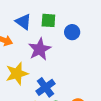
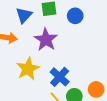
blue triangle: (23, 22) -> (24, 15), turned 48

